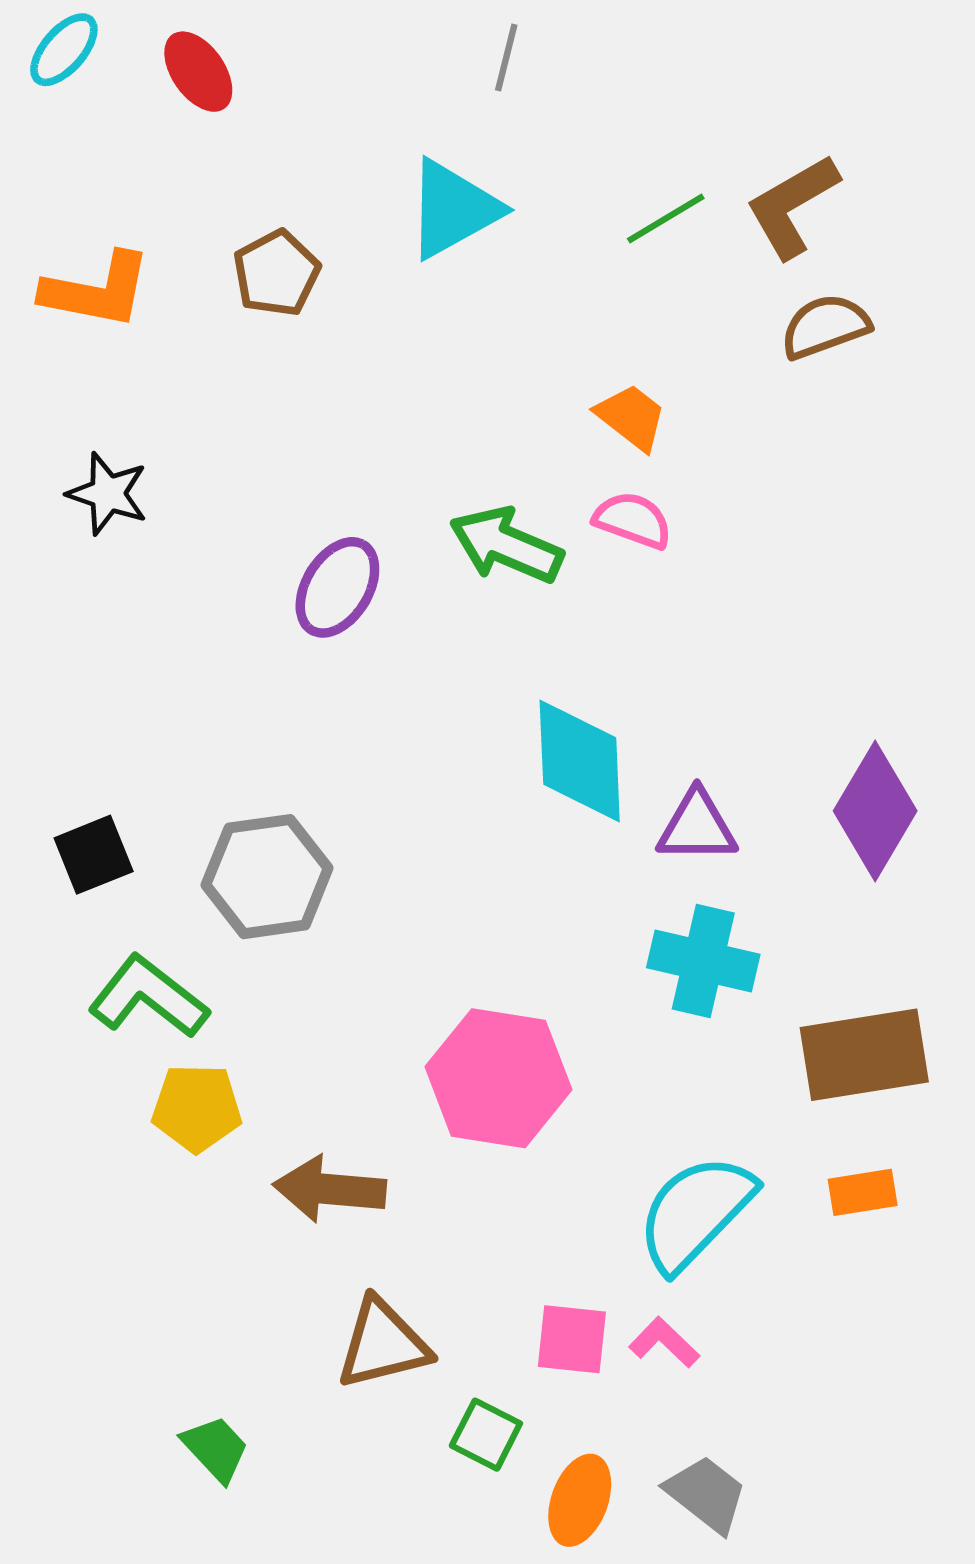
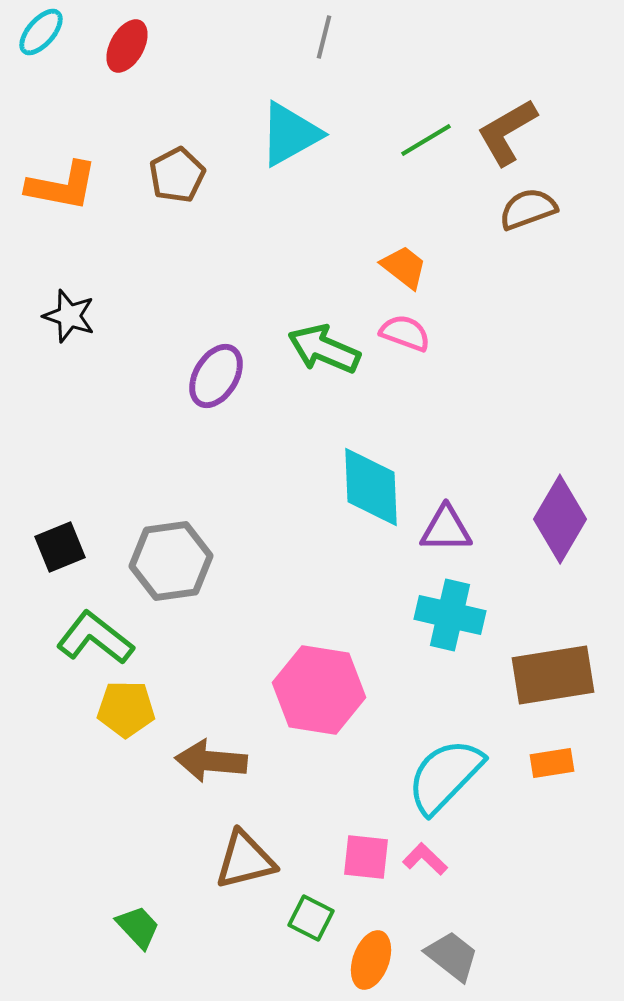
red ellipse: (198, 72) -> (127, 46), turned 64

